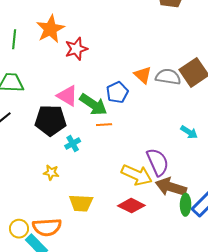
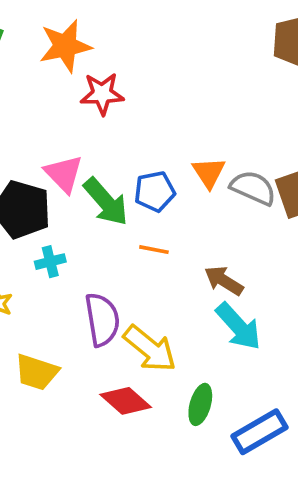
orange line: (104, 125) -> (154, 250), moved
cyan arrow: (189, 132) -> (238, 326), moved, size x1.6
purple semicircle: (158, 162) -> (102, 320), moved
brown arrow: (171, 187) -> (224, 281), moved, size x0.7
green ellipse: (186, 205) -> (200, 404), moved

